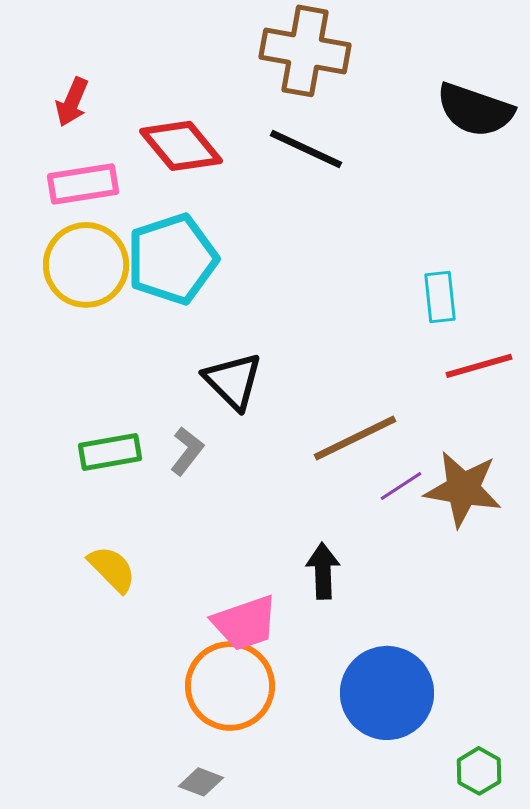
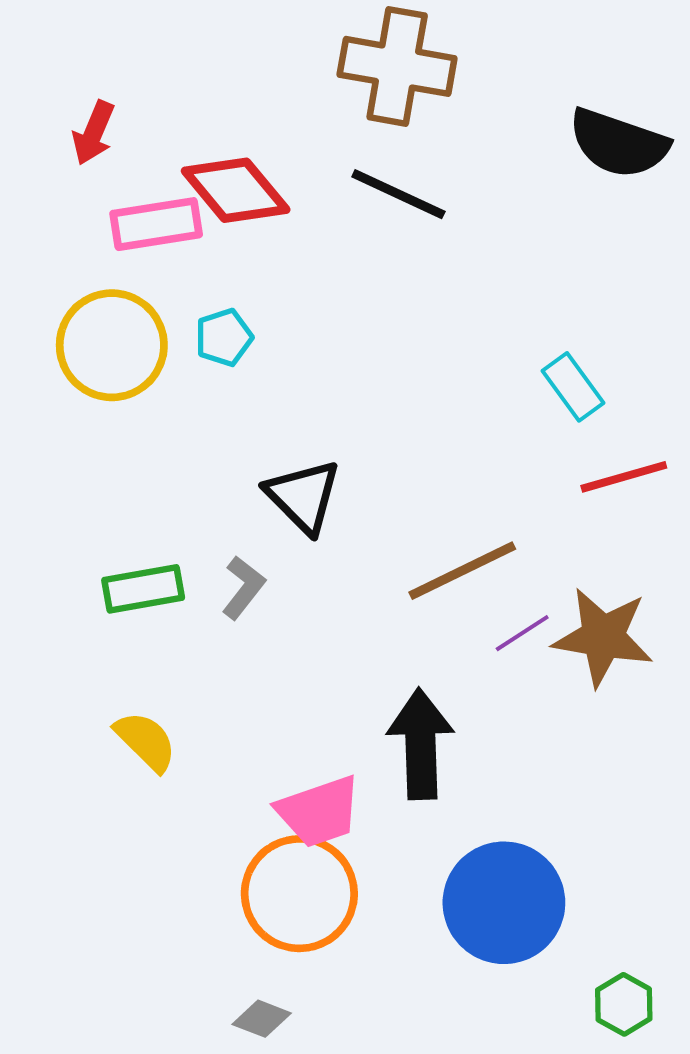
pink rectangle: (83, 184) -> (156, 224), moved
cyan pentagon: (172, 259) -> (224, 337), size x0.5
cyan rectangle: (440, 297) -> (573, 387), turned -30
black arrow: (323, 571) -> (421, 744), size x1.5

